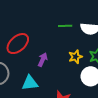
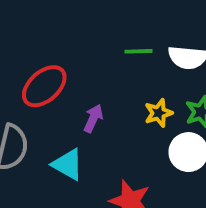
cyan triangle: (30, 83) -> (68, 164), turned 36

